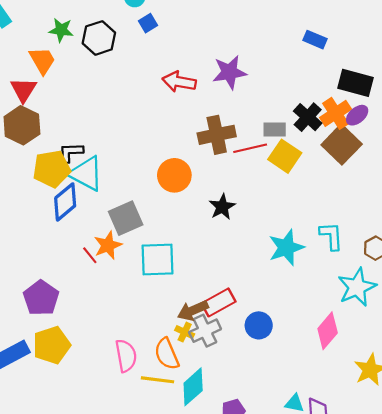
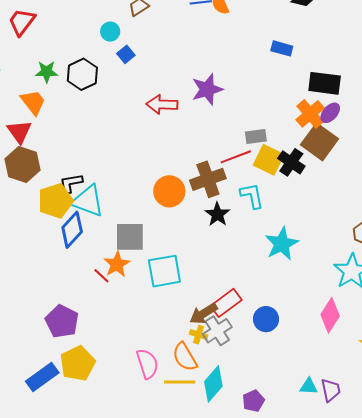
black cross: (308, 117) -> (291, 162), moved
brown cross: (217, 135) -> (208, 179), moved
gray square: (126, 218) -> (130, 237), turned 32
cyan L-shape: (331, 236) -> (252, 196), moved

